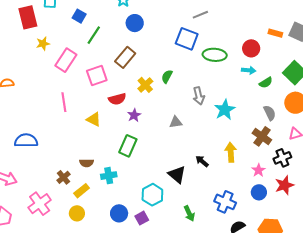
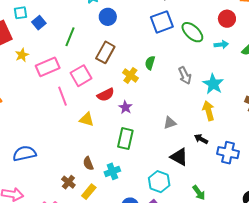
blue square: (79, 16) -> (39, 23), moved, turned 32
blue square: (187, 39) -> (162, 22), turned -30
green ellipse: (215, 55) -> (192, 32), turned 50
pink rectangle: (66, 60) -> (48, 67), turned 45
cyan arrow: (249, 70) -> (221, 45), moved
pink line: (64, 102) -> (62, 96), moved
gray triangle: (176, 122) -> (170, 123), moved
yellow arrow: (231, 152) -> (209, 111), moved
brown semicircle: (87, 163) -> (88, 163), turned 80
blue cross: (225, 202) -> (228, 153), moved

